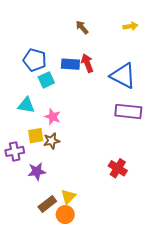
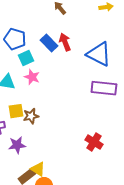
blue rectangle: (70, 64) -> (49, 43), turned 42
pink star: (53, 117) -> (32, 77), moved
yellow triangle: (68, 197) -> (38, 169), moved, turned -42

